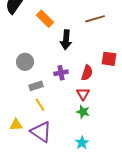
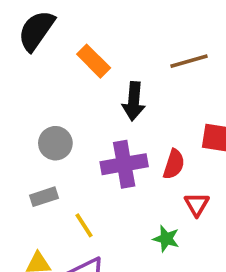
purple cross: (61, 73) -> (124, 164), size x1.6
gray rectangle: (36, 86) -> (44, 197), moved
red triangle: (83, 94) -> (197, 204), moved

